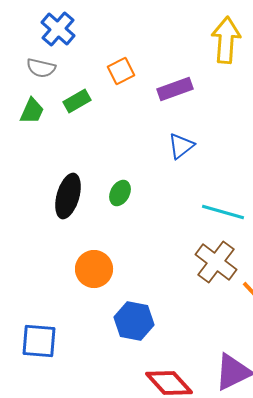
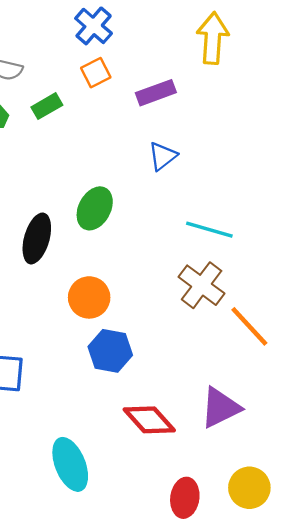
blue cross: (58, 29) -> (94, 26), moved
green ellipse: (120, 193) -> (95, 208), size x1.5
black ellipse: (68, 196) -> (37, 238), moved
orange circle: (94, 269) -> (89, 297), moved

